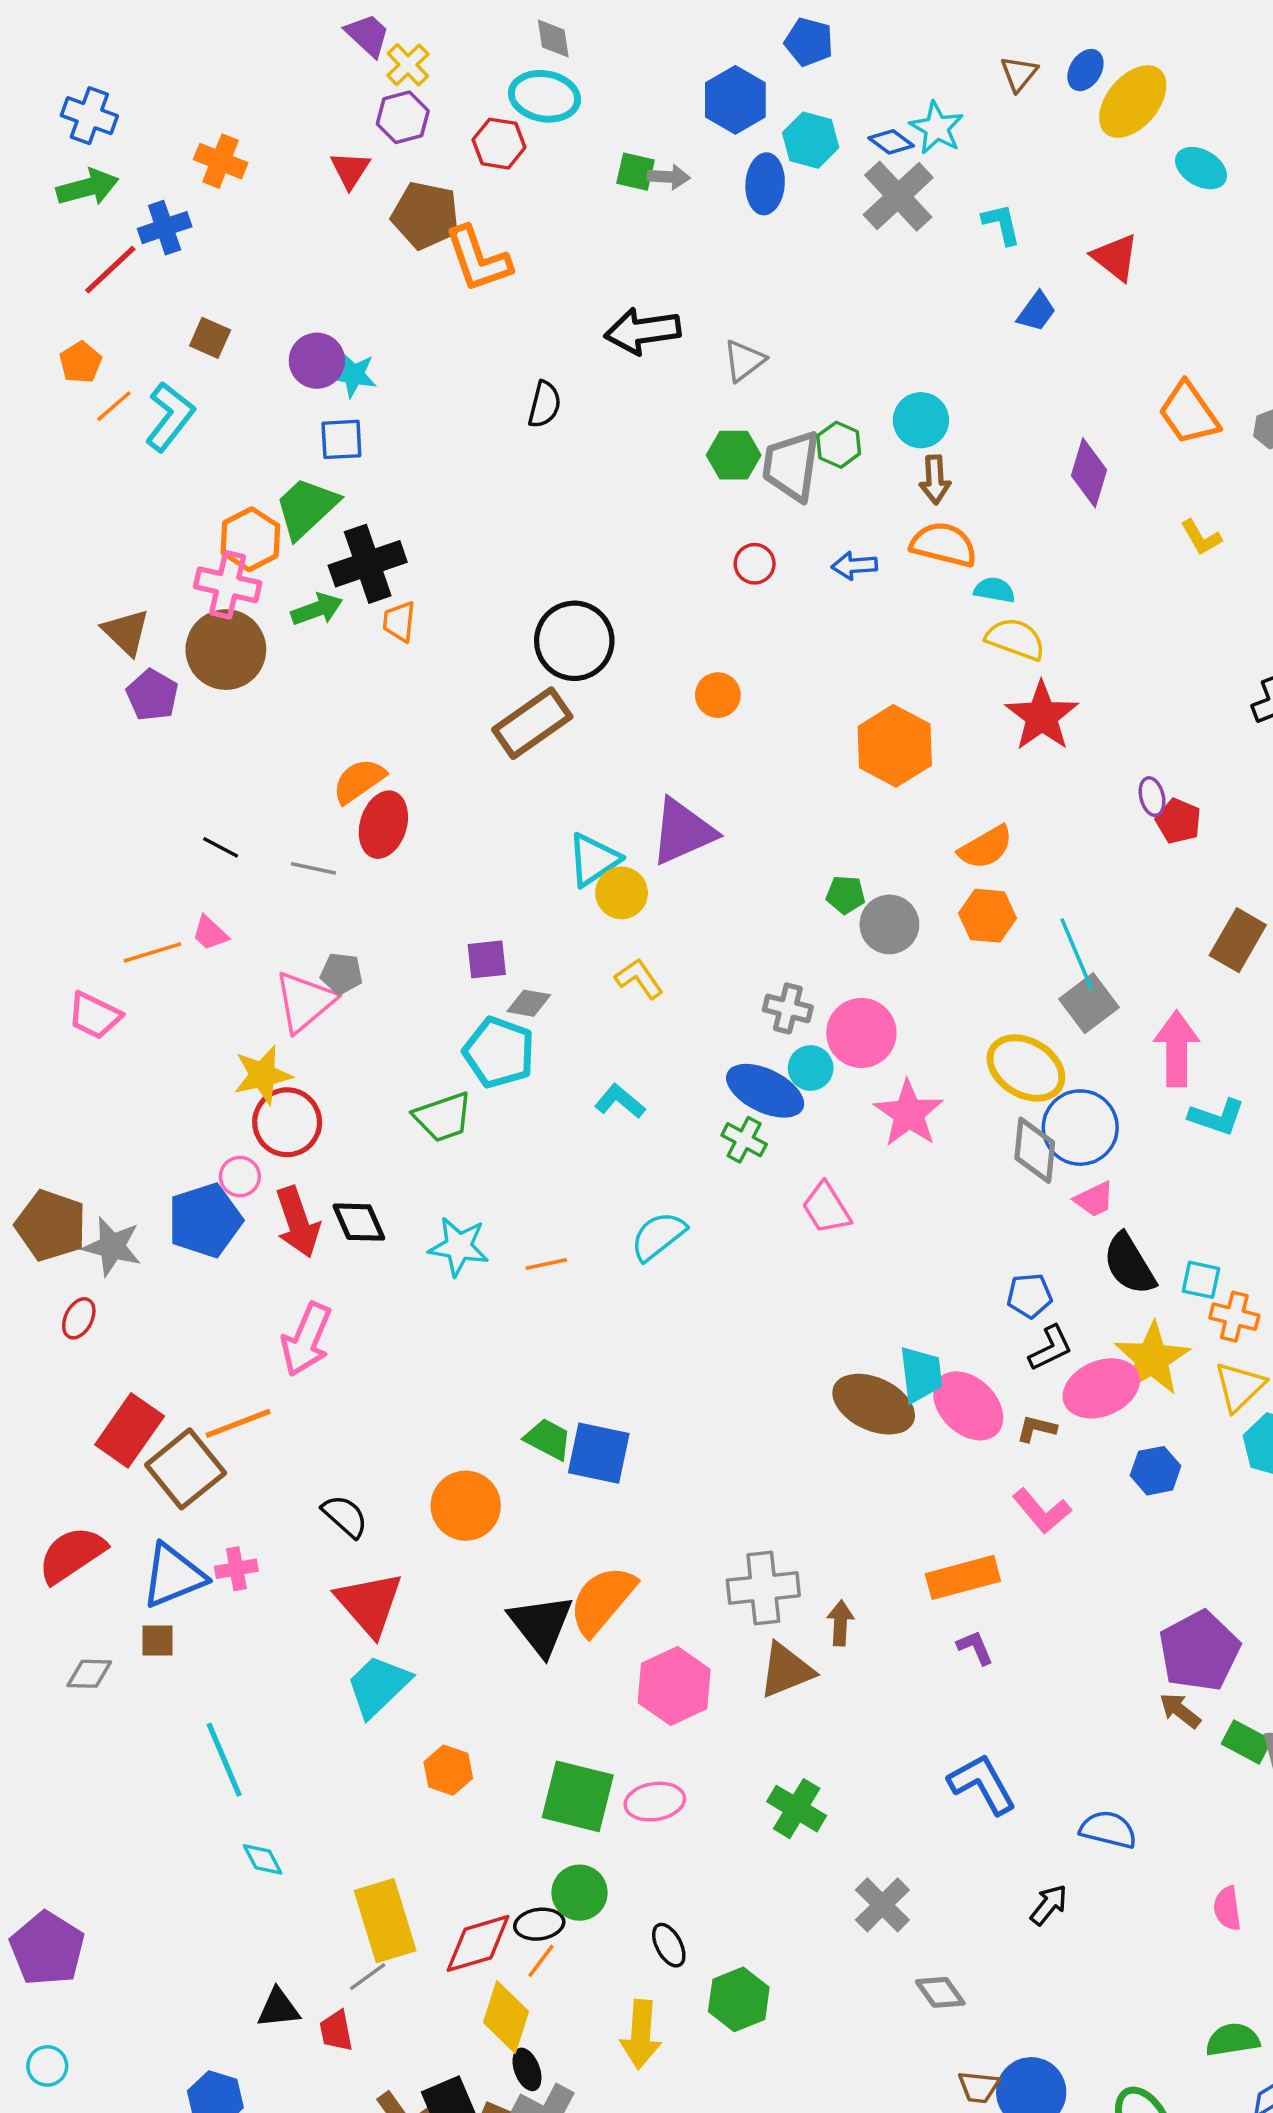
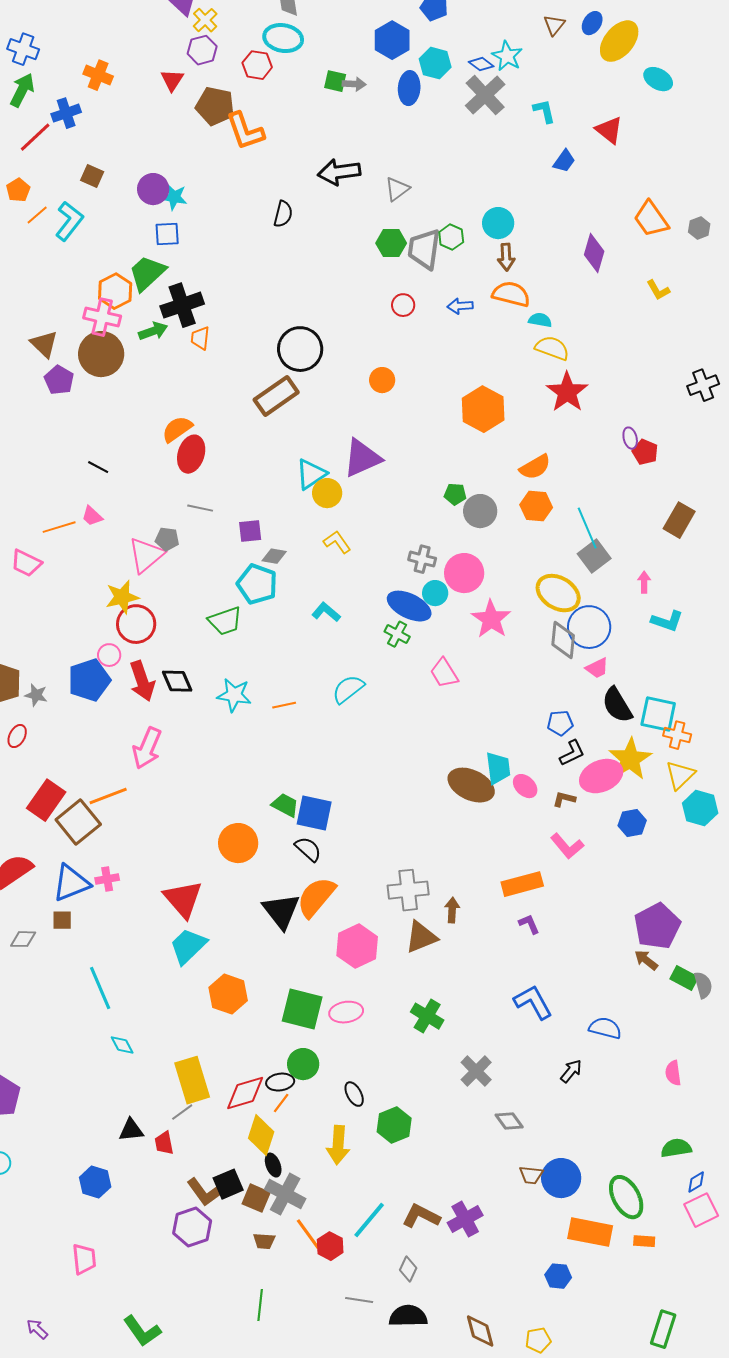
green arrow: (88, 187) -> (22, 90), turned -48
gray line: (313, 868) -> (200, 508), moved
pink arrow: (1177, 1049) -> (644, 582), size x0.5
gray star: (112, 1247) -> (36, 695), size x0.7
cyan square: (1201, 1280) -> (658, 714), size x1.6
pink ellipse: (968, 1406) -> (525, 786), size x0.6
black semicircle: (345, 1516) -> (308, 849), moved
orange hexagon: (448, 1770) -> (228, 994), size x1.4

